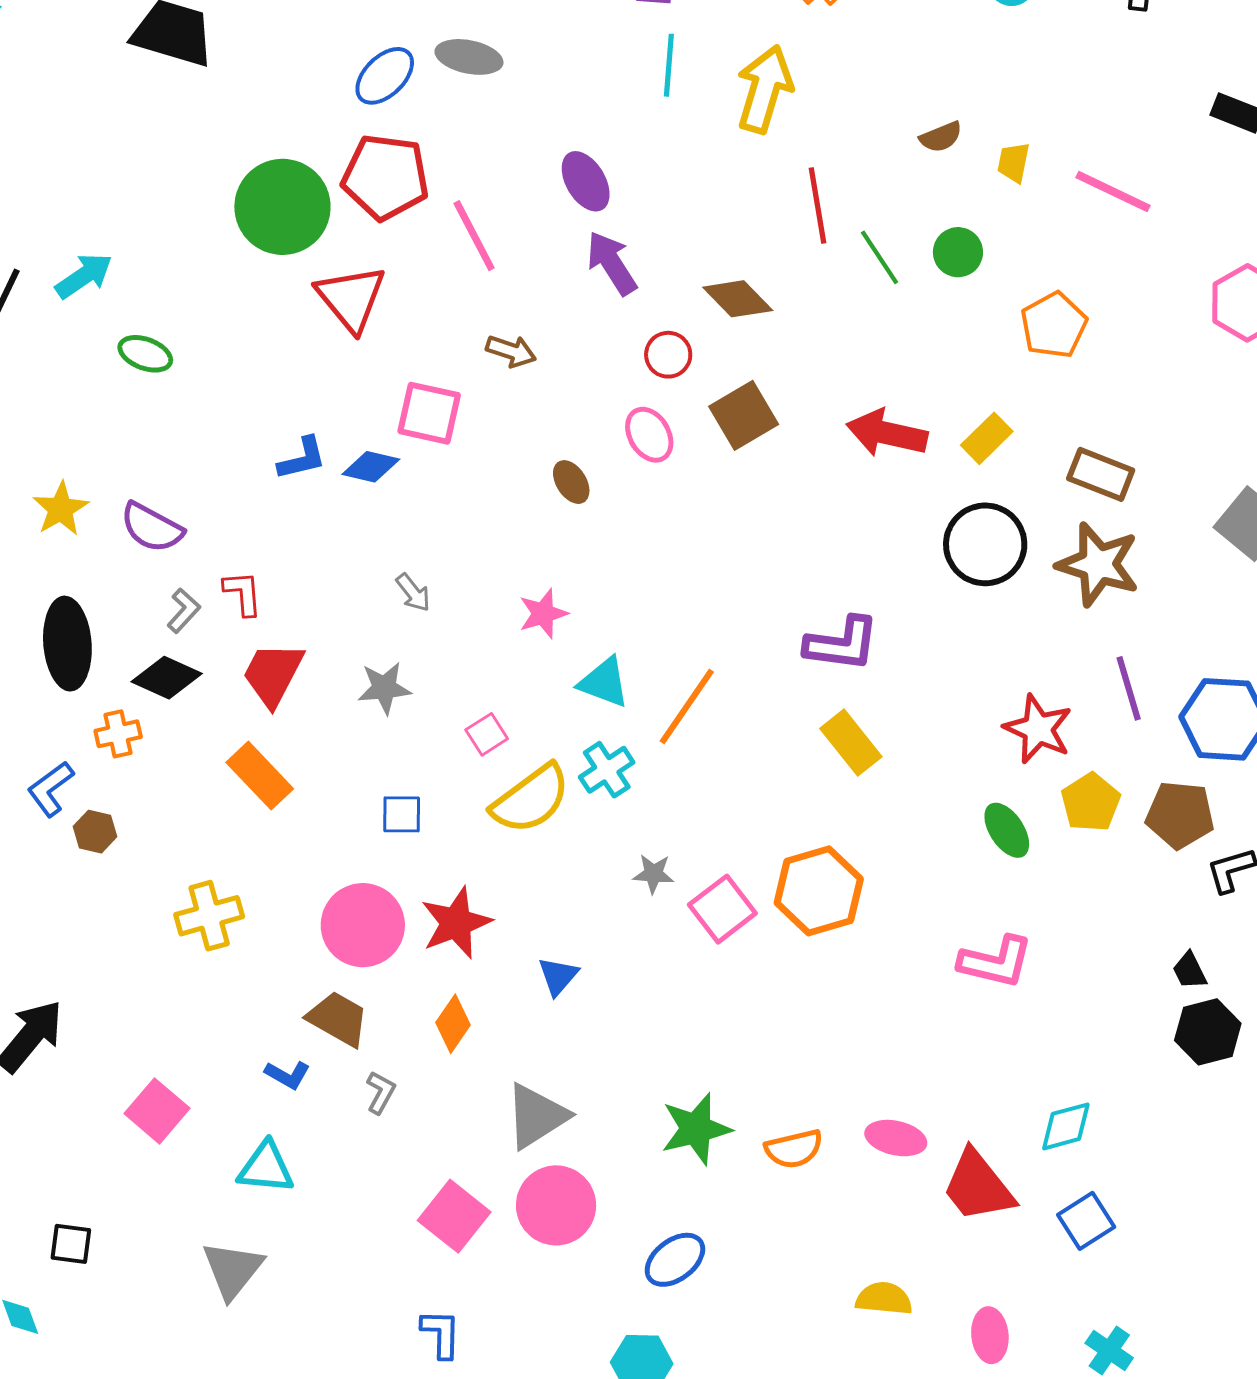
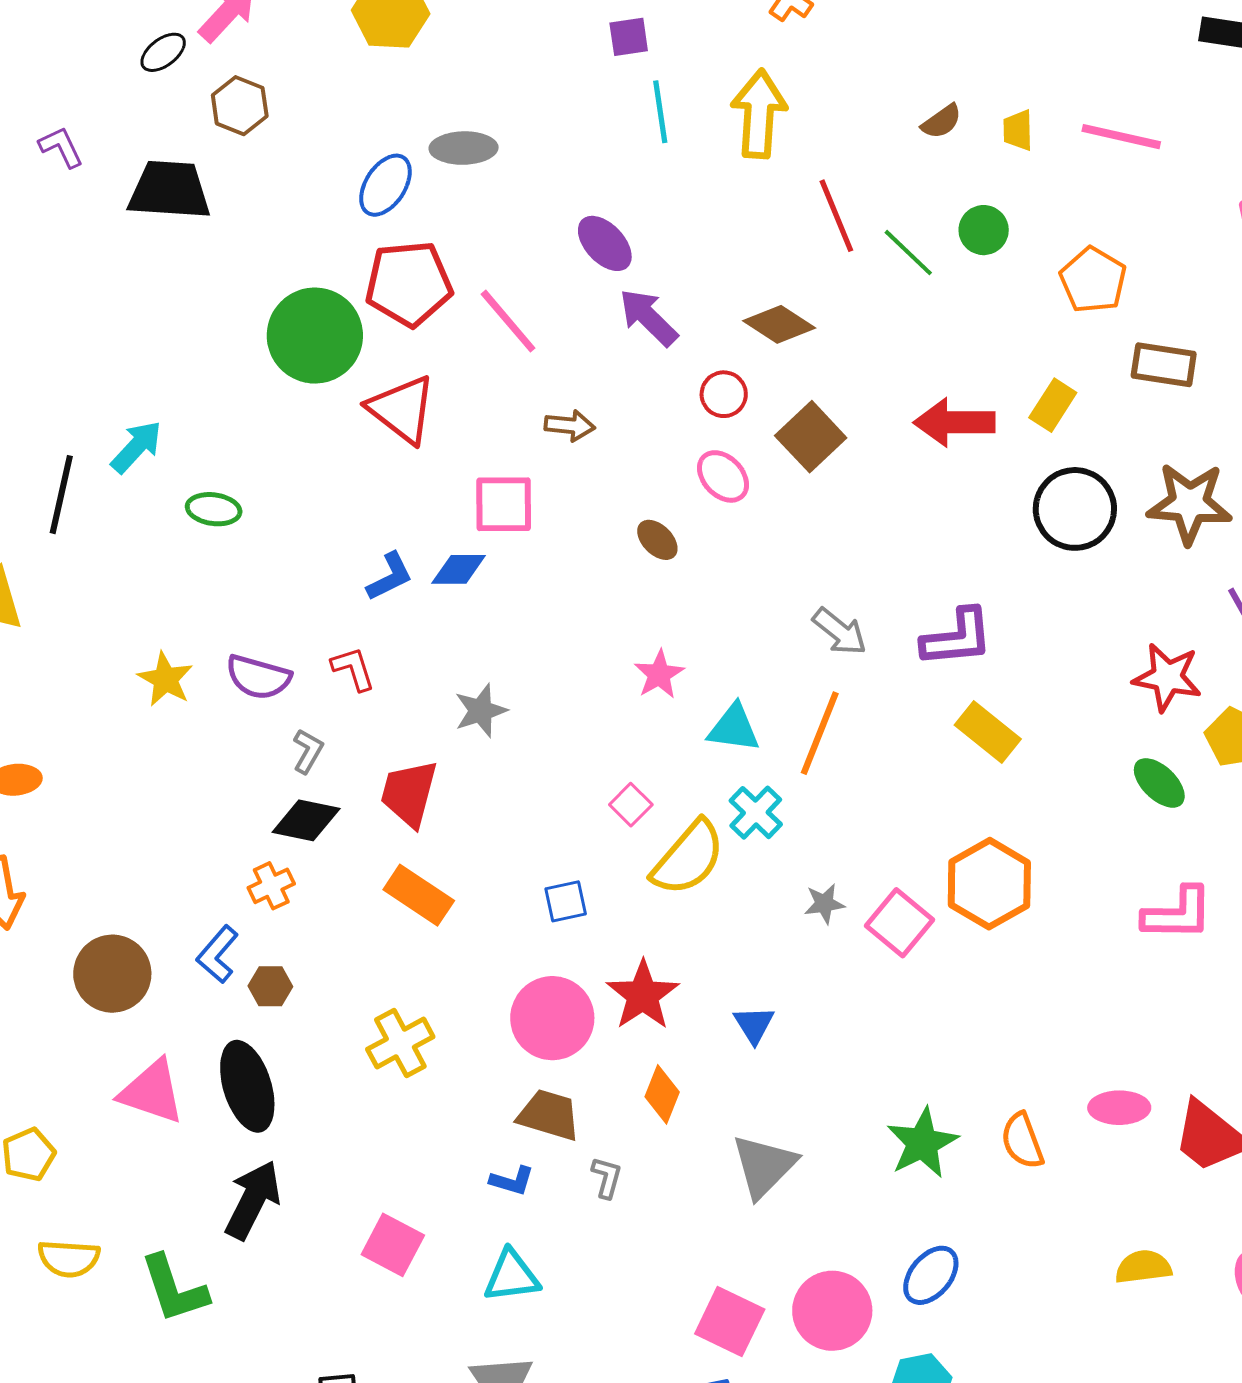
brown rectangle: (1101, 474) -> (1164, 365), moved
red L-shape: (243, 593) -> (353, 669), moved
gray arrow: (413, 593) -> (840, 632), moved, size x1.4
black ellipse: (67, 644) -> (247, 1086), moved
gray star: (384, 688) -> (481, 711), moved
orange semicircle: (794, 1149) -> (1022, 1141), turned 96
pink circle: (556, 1205) -> (832, 1311), moved
pink square: (454, 1216) -> (730, 1321), moved

